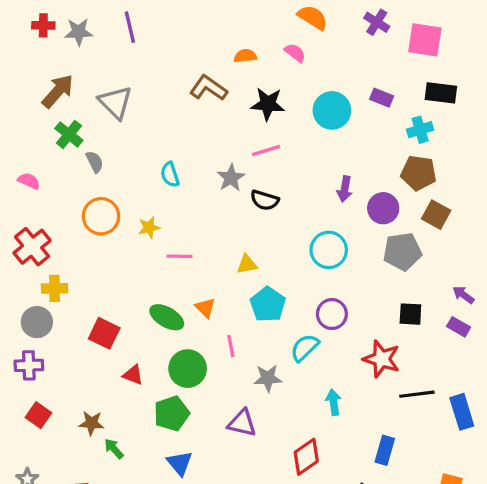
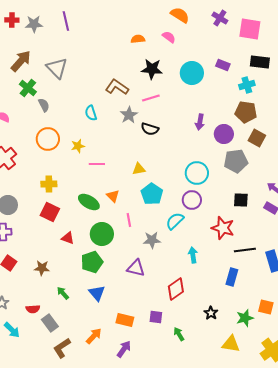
brown L-shape: (208, 88) -> (117, 87), moved
cyan circle: (329, 250) -> (197, 173), moved
yellow cross: (55, 288) -> (49, 184), moved
green arrow: (114, 449) -> (63, 293), moved
blue rectangle: (385, 450) -> (232, 277), moved

